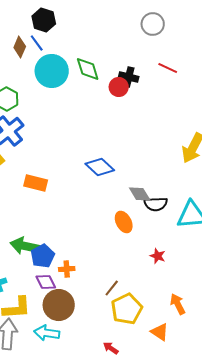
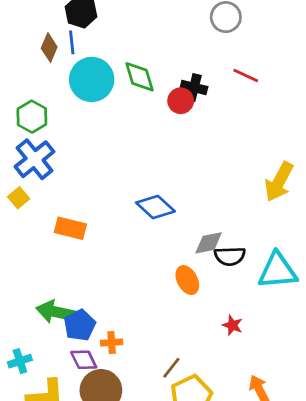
blue line: (37, 43) -> (72, 42), turned 30
gray diamond: (140, 194) -> (209, 243), turned -70

